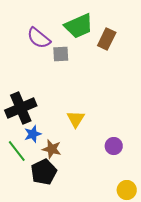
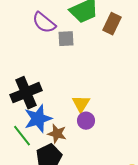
blue star: (33, 134) -> (38, 119), size x1.6
purple circle: (114, 146) -> (86, 121), moved

